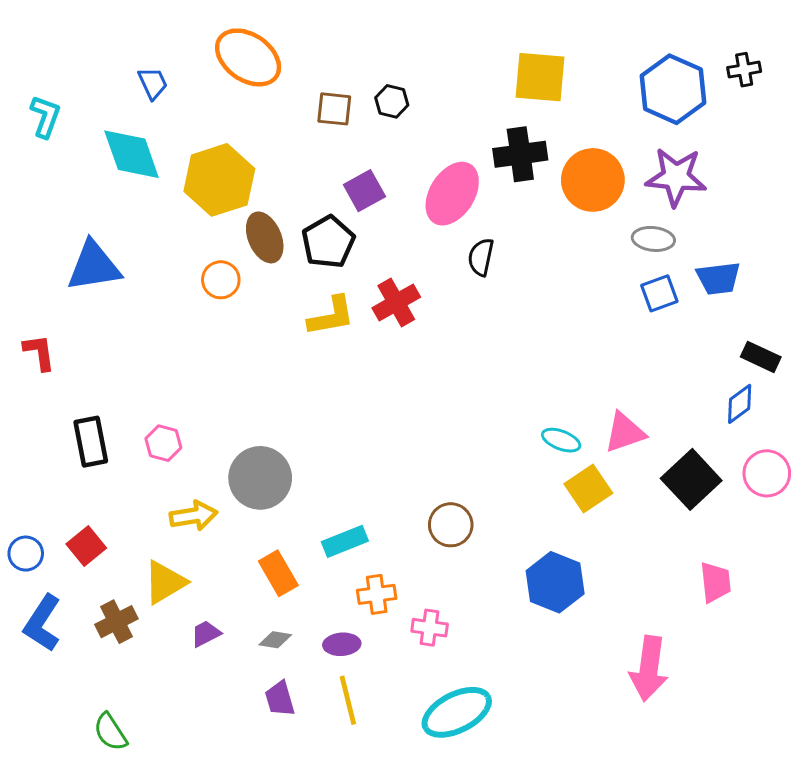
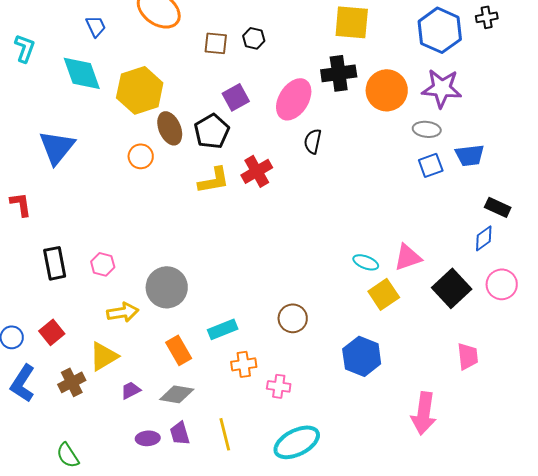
blue triangle: (94, 266) -> (57, 147), turned -42
gray diamond: (275, 640) -> (177, 394), size x1.6
purple ellipse: (342, 644) -> (148, 438), moved

